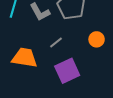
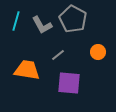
purple square: (67, 71) -> (69, 83), turned 30

